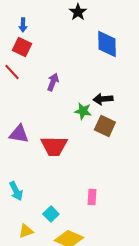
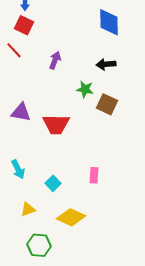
black arrow: (103, 99) -> (106, 64), moved
cyan square: (51, 214) -> (53, 183), moved

